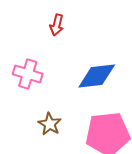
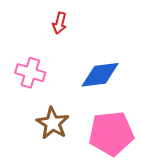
brown star: (50, 124) -> (53, 123), size x1.4

